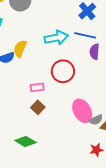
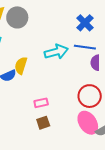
red circle: (63, 71) -> (90, 96), moved
brown square: (38, 107) -> (43, 123), turned 32

